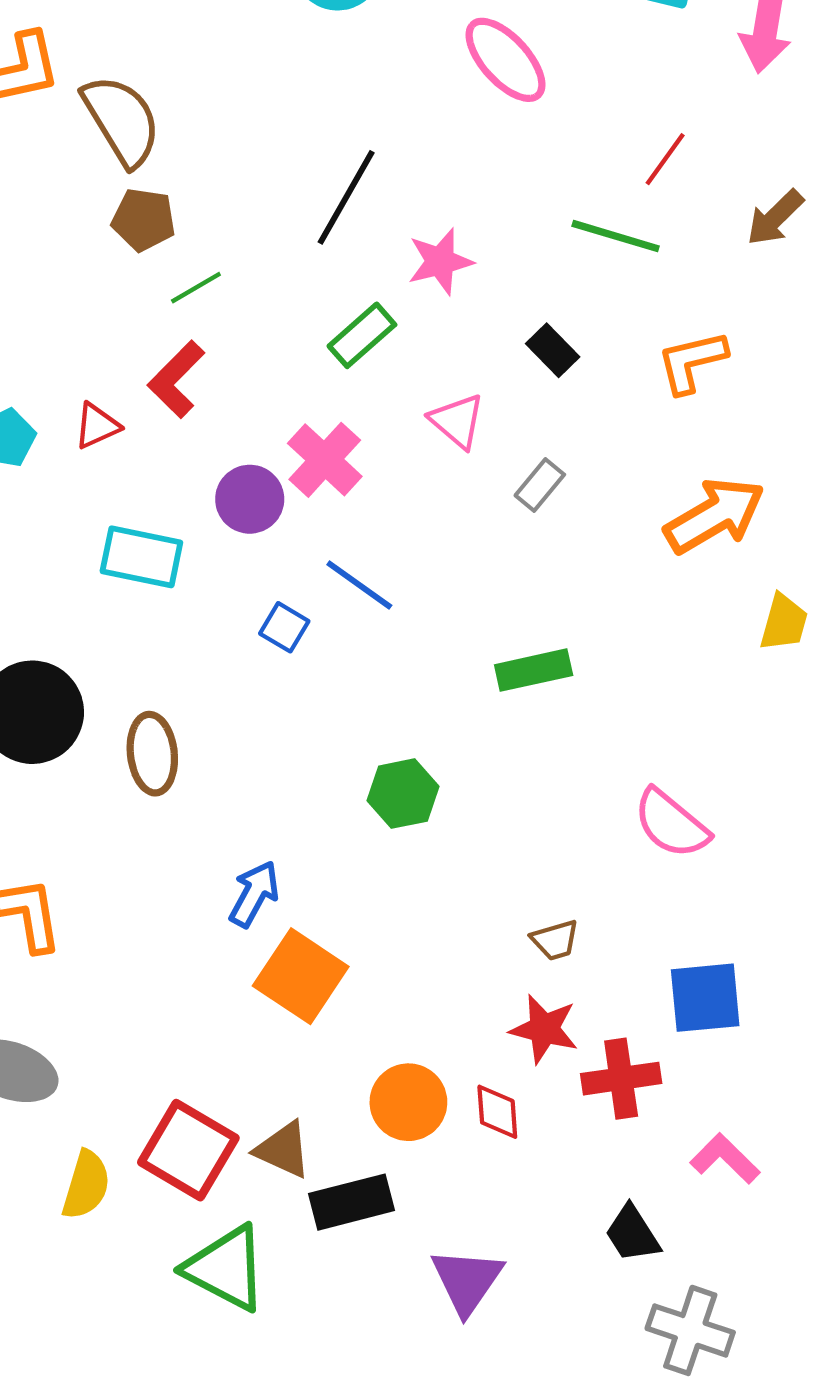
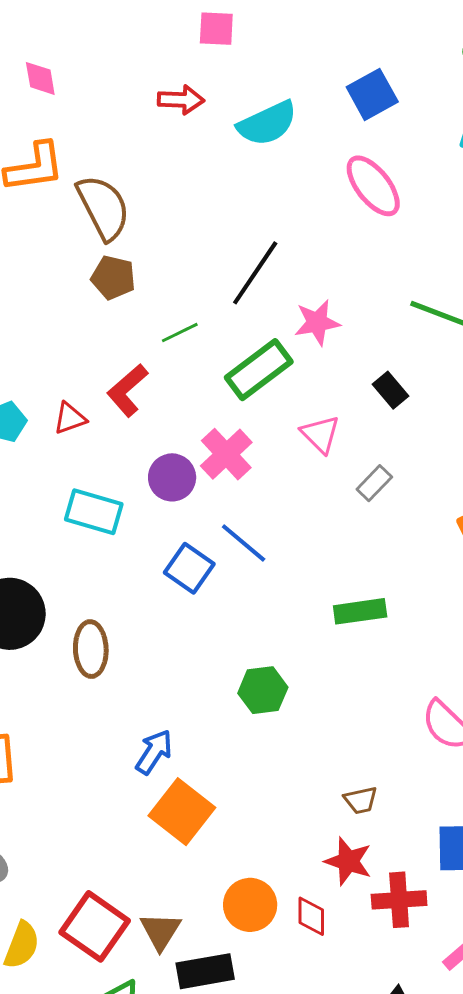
green line: (196, 288) -> (180, 333), moved
green rectangle: (362, 335) -> (259, 370), size x1.4
blue square: (284, 627) -> (189, 568), size x1.4
brown triangle: (283, 1150) -> (160, 931), turned 33

